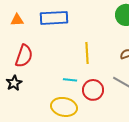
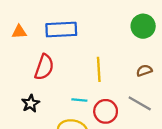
red semicircle: (24, 56) -> (44, 67), moved
black star: (14, 83) -> (31, 103), moved

